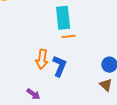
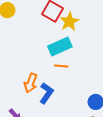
cyan rectangle: (63, 18) -> (60, 47), turned 60

